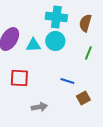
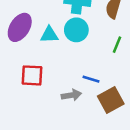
brown square: (83, 98) -> (111, 100), size x1.5
gray arrow: (39, 107) -> (71, 95), moved

